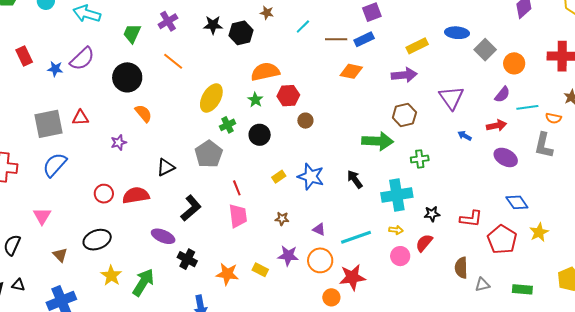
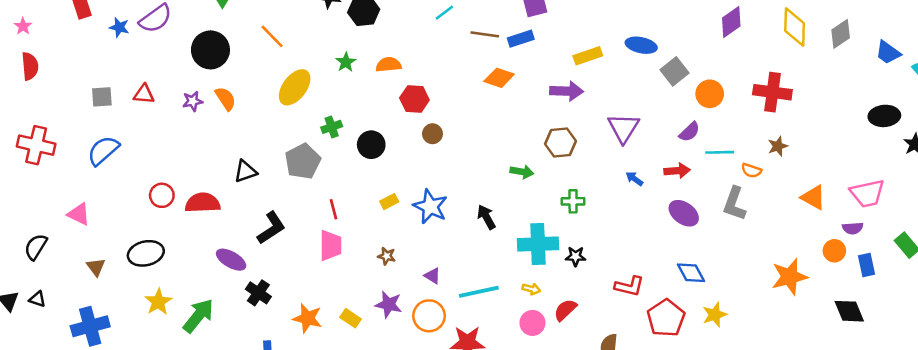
orange semicircle: (265, 72) -> (389, 65), size x0.7
yellow ellipse: (211, 98) -> (295, 87), moved
green star: (255, 100) -> (346, 62), moved
gray square: (48, 124) -> (102, 97), size x0.6
green arrow: (378, 141) -> (522, 172), size x0.6
purple star: (119, 142) -> (193, 101), moved
black star: (432, 214) -> (576, 256), moved
pink triangle: (42, 216) -> (79, 214), turned -42

